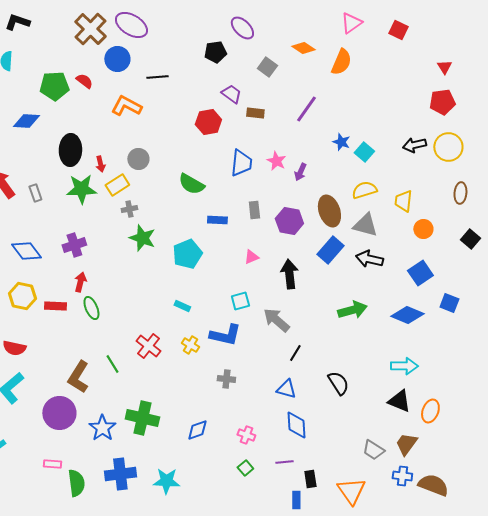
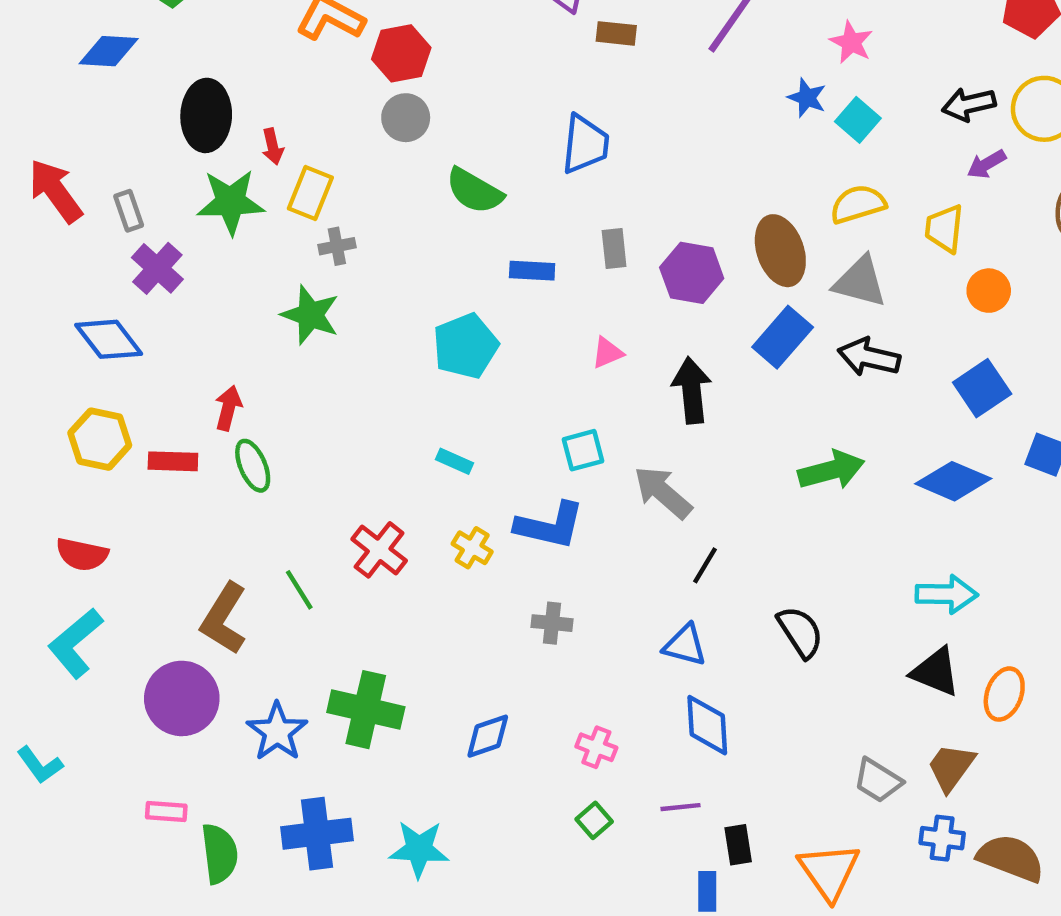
red hexagon: (208, 122) -> (401, 53), moved
gray circle: (138, 159) -> (406, 118), moved
pink star: (276, 161) -> (851, 42), moved
purple arrow: (300, 172) -> (986, 164), moved, turned 36
yellow rectangle: (117, 185) -> (310, 193), turned -35
green star: (142, 238) -> (310, 315), moved
purple cross: (74, 245) -> (157, 268), moved, turned -30

